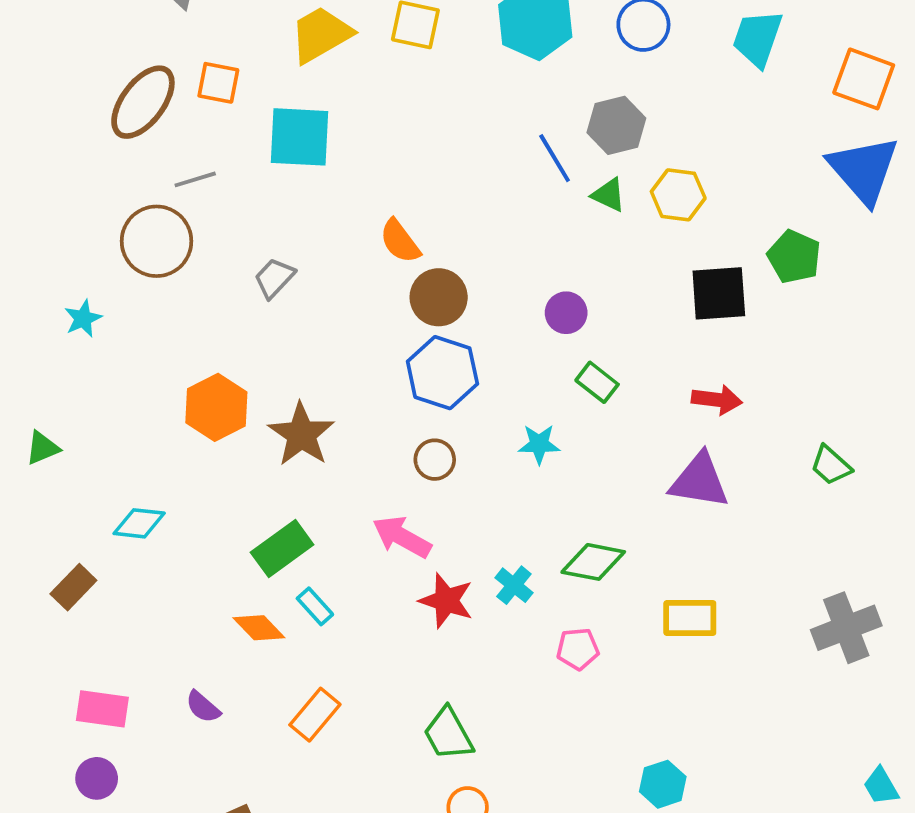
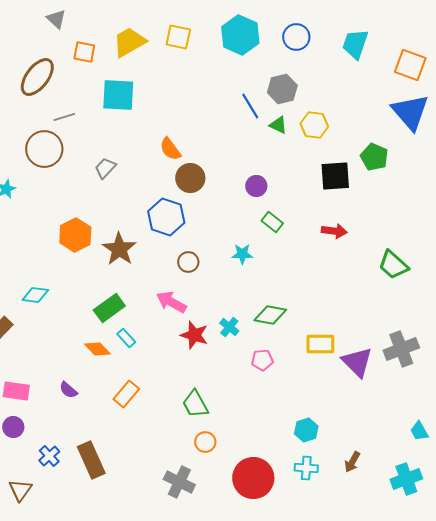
orange square: (218, 83) -> (84, 52), moved
blue hexagon: (442, 373) -> (166, 217), moved
green trapezoid: (831, 465) -> (393, 265), size x1.4
purple triangle: (699, 481) -> (357, 362), moved, turned 36

